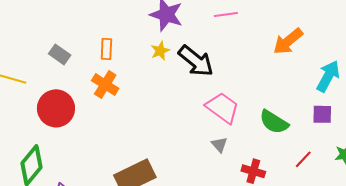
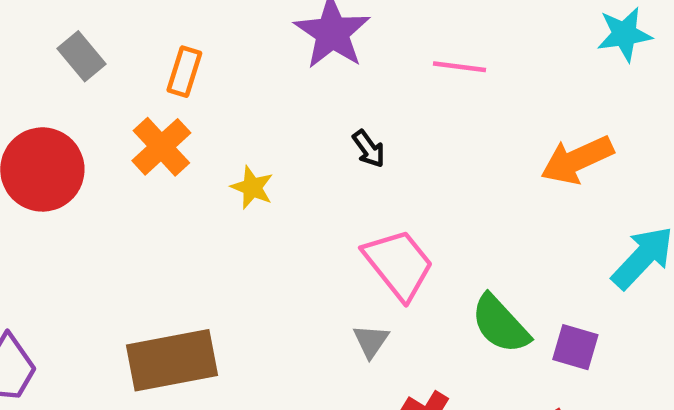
yellow star: (160, 51) -> (252, 187), moved, turned 30
black arrow: (196, 61) -> (369, 149), size x0.5
purple square: (322, 114) -> (575, 347), moved

